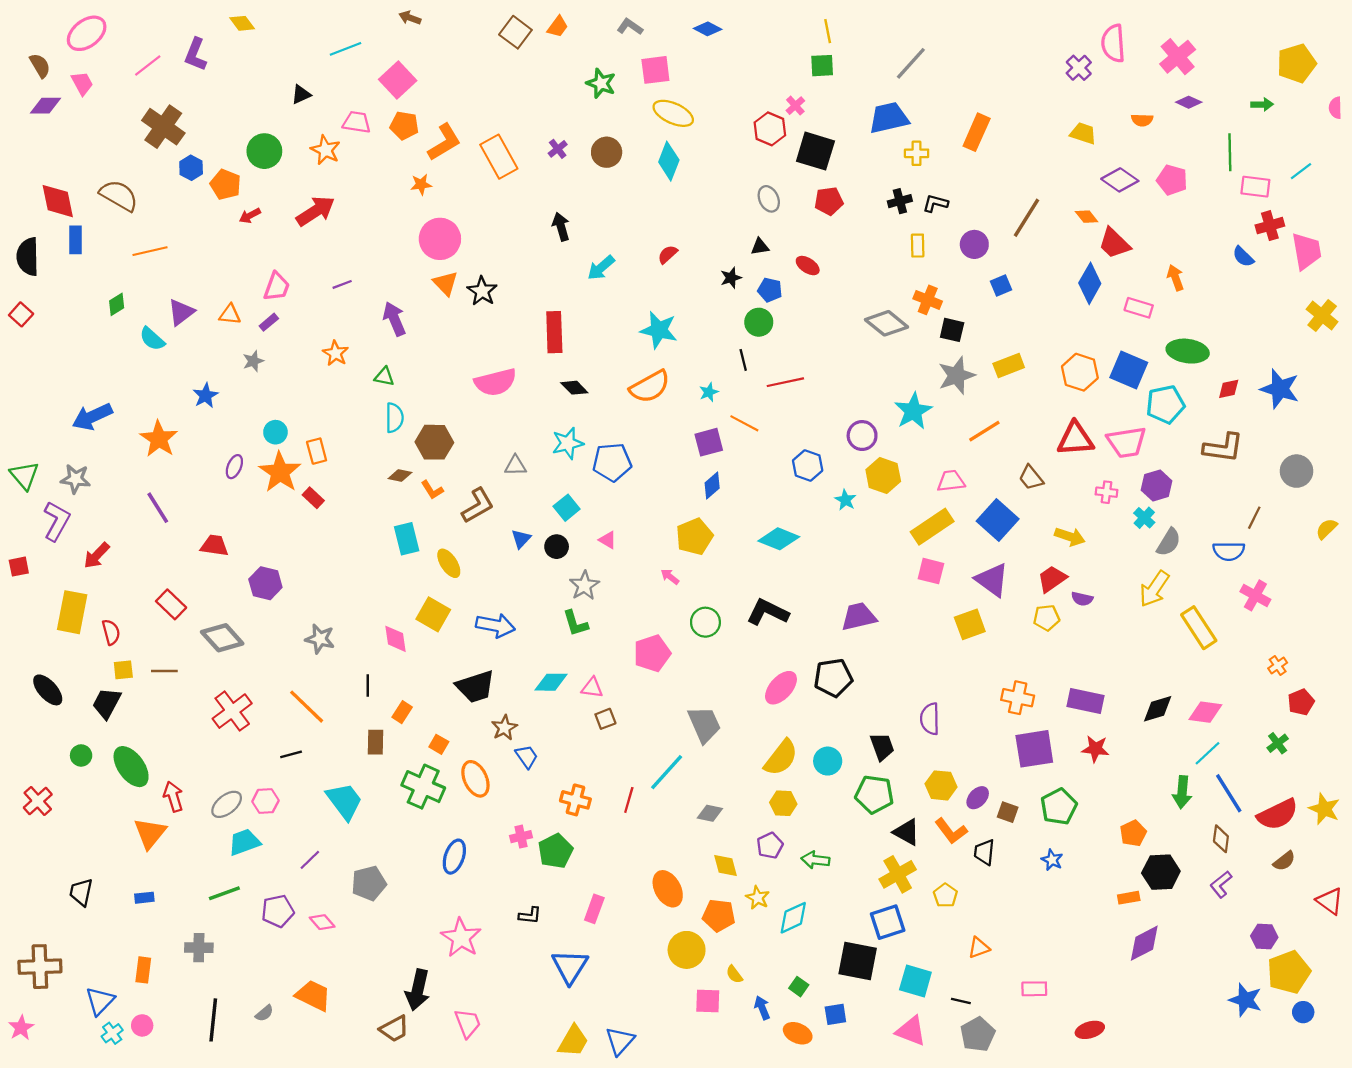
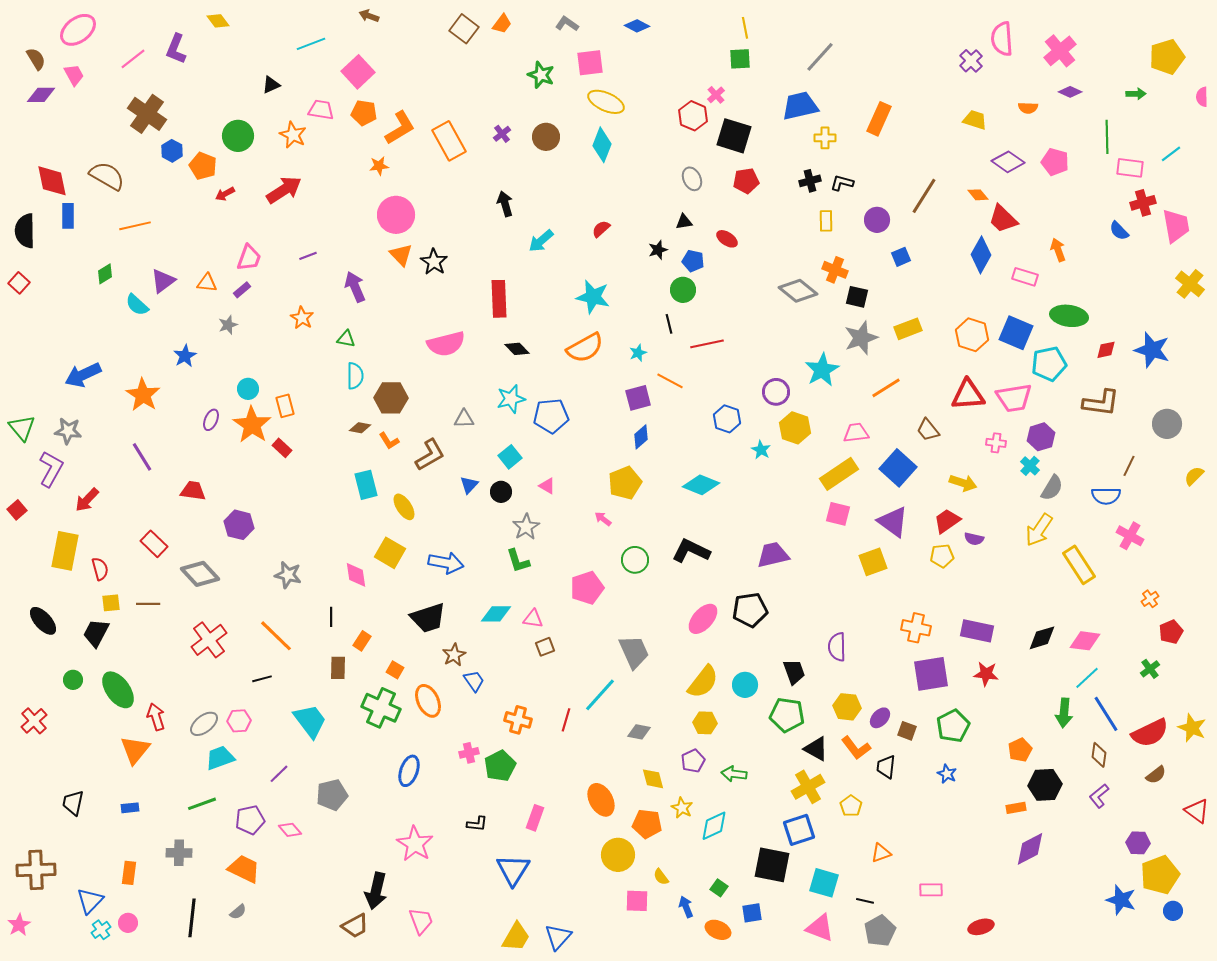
red square: (19, 567) -> (17, 510), turned -30
orange trapezoid: (313, 995) -> (244, 869), moved

